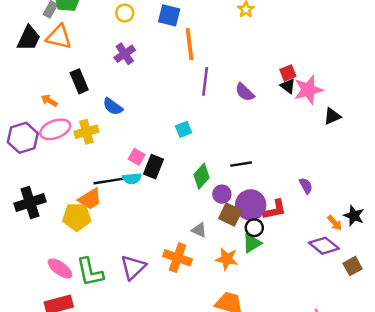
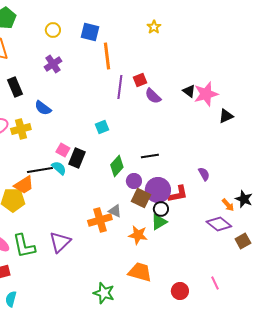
red square: (288, 73) -> (140, 80), moved
cyan semicircle: (132, 179) -> (59, 168), turned -133
orange cross: (178, 258) -> (100, 220), moved, turned -35

